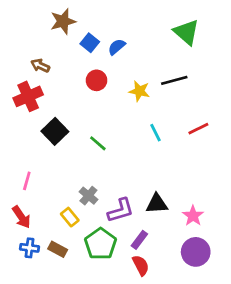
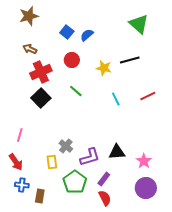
brown star: (63, 21) -> (29, 16), moved
red cross: (28, 96) -> (41, 72), moved
green line: (98, 143) -> (76, 91), moved
yellow rectangle: (70, 217) -> (52, 162), turned 32
brown rectangle: (58, 249) -> (40, 196), moved, turned 72

